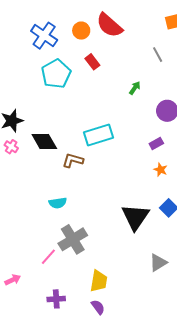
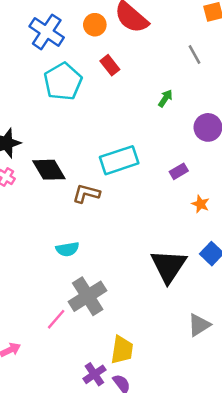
purple rectangle: (156, 144) -> (179, 171), moved
purple cross: (56, 299) -> (94, 374), moved, turned -30

